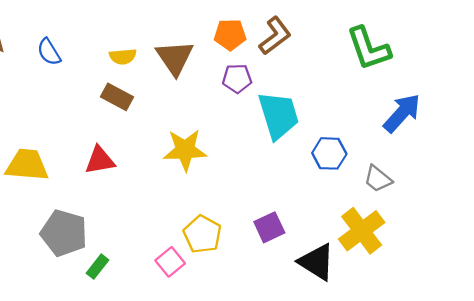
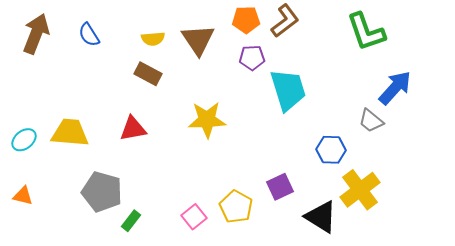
blue hexagon: (329, 153) -> (331, 150), moved
gray trapezoid: (378, 179) -> (371, 121), moved
yellow pentagon: (202, 234) -> (236, 207), moved

